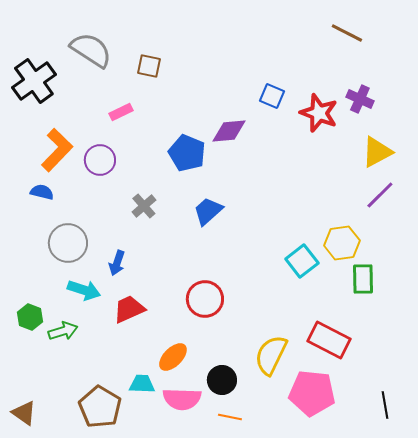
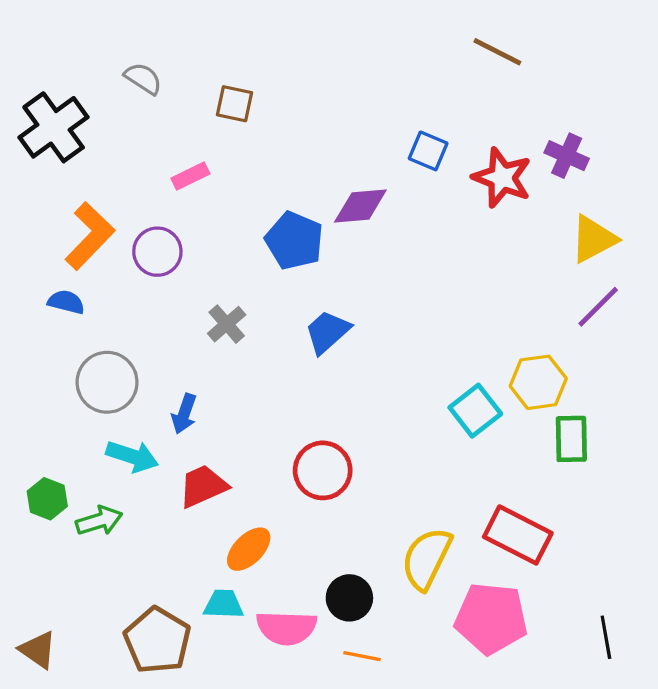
brown line: (347, 33) -> (497, 52), moved
gray semicircle: (91, 50) -> (143, 79), size x0.6
orange ellipse: (173, 357) -> (249, 549), moved

